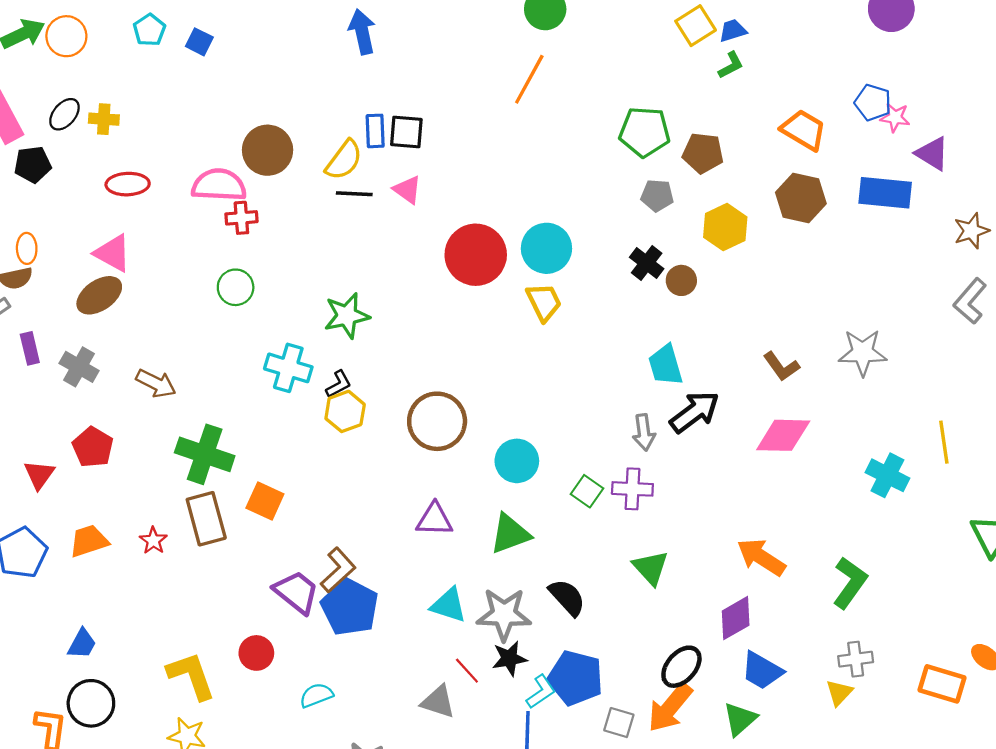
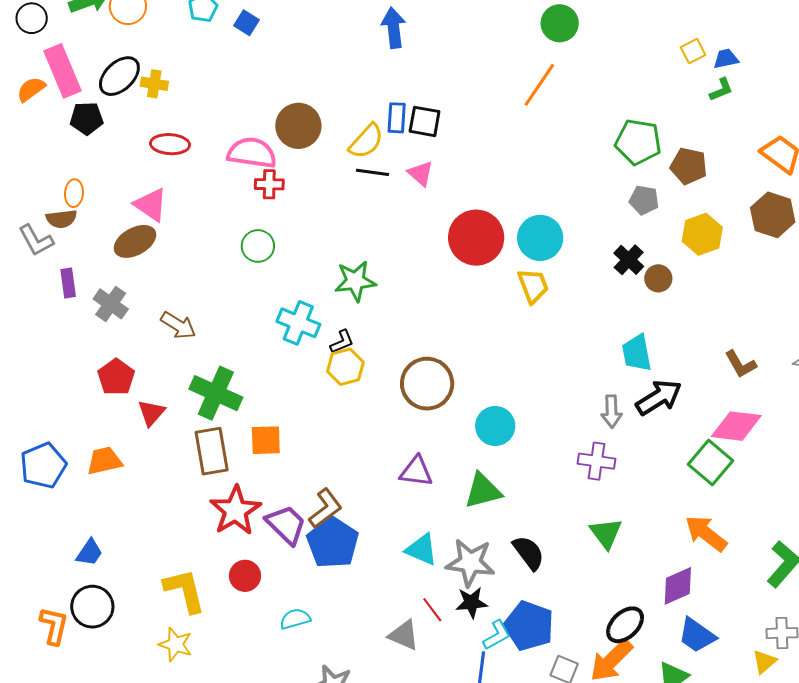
yellow square: (696, 26) -> (693, 51), size x0.7
black ellipse: (64, 114) -> (119, 76), size x1.4
red triangle: (39, 475) -> (151, 413), moved
green square: (587, 491) -> (710, 463), moved, size x1.5
orange square: (265, 501) -> (266, 440), turned -32
red star: (153, 541) -> (235, 511), moved, size x2.0

